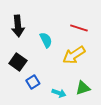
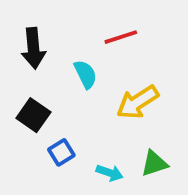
red line: (79, 28) -> (121, 37), moved, turned -36

